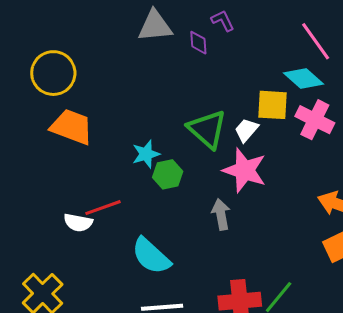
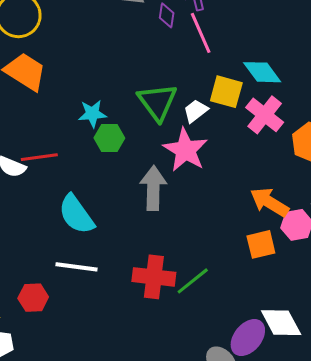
pink line: (316, 41) -> (201, 33), moved
gray arrow: (221, 214) -> (153, 188), size x1.4

